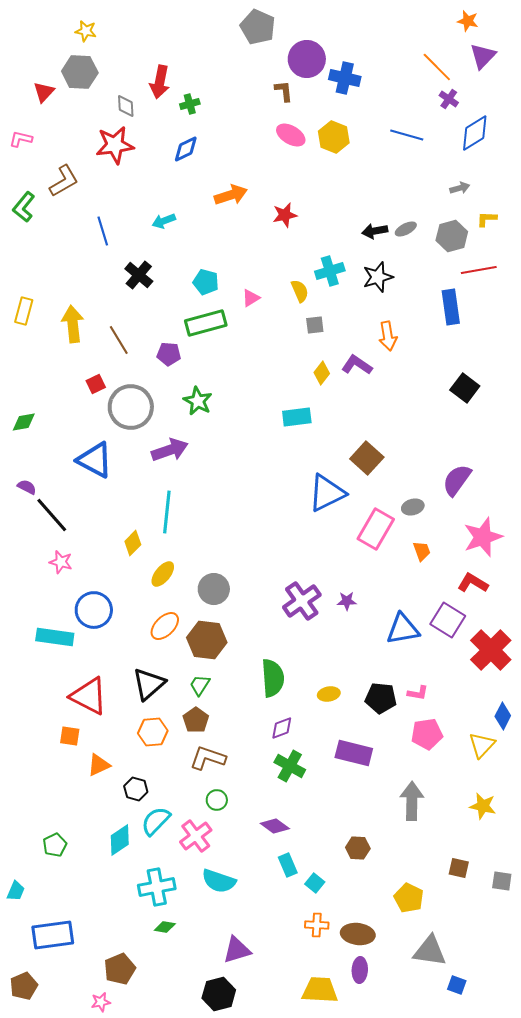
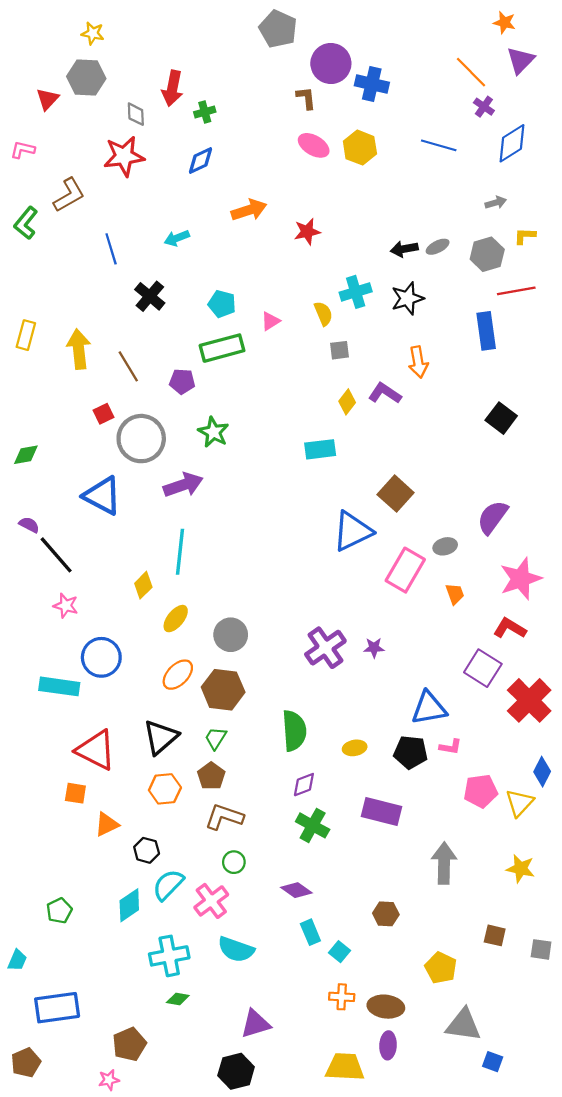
blue triangle: (403, 629) -> (429, 708), moved
pink pentagon: (427, 734) -> (481, 791), moved

